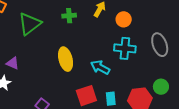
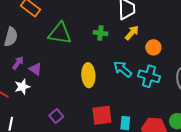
green triangle: (30, 24) -> (60, 33), turned 35
cyan arrow: (100, 67) -> (123, 69), moved

